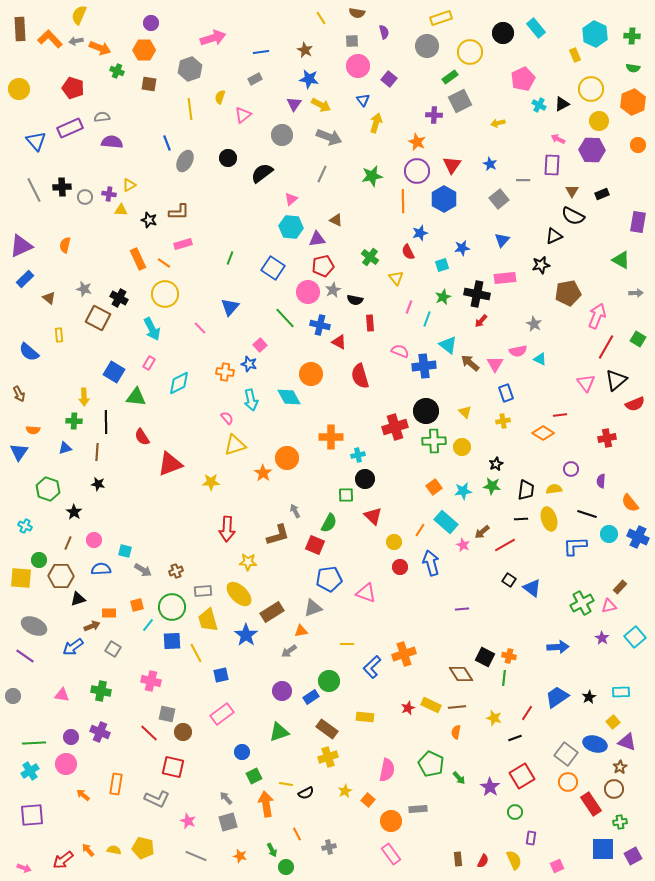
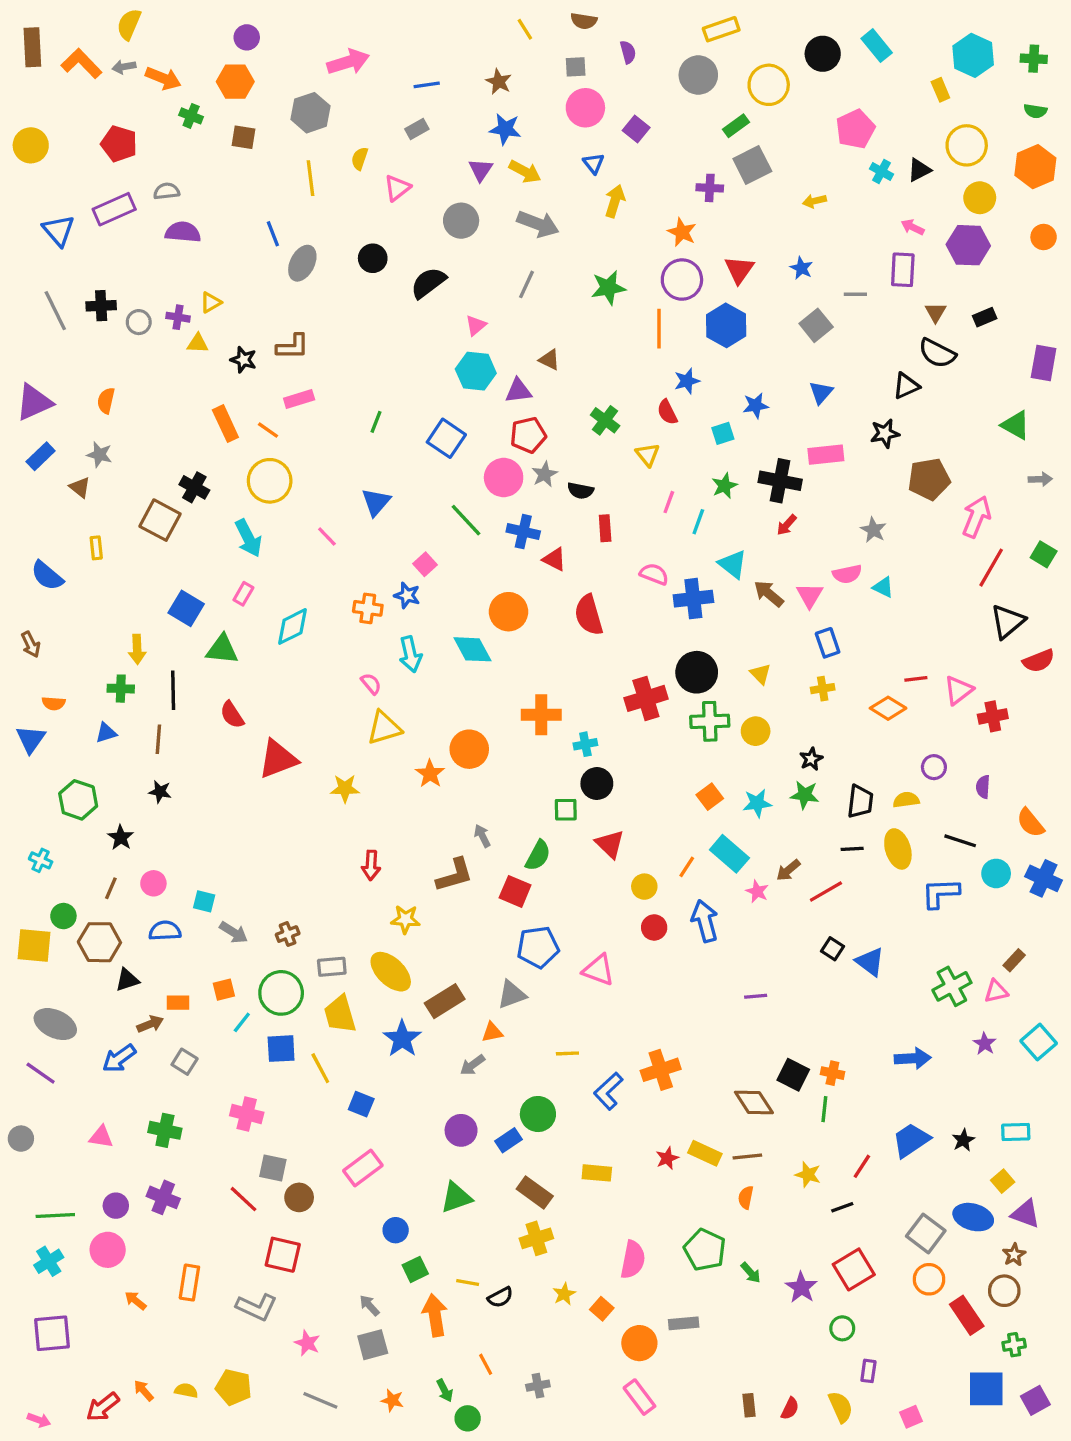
gray star: (84, 289) -> (99, 455), moved
pink triangle: (586, 383) -> (958, 690), moved, turned 30
red arrow: (227, 529) -> (371, 865), size x0.7
blue square: (221, 675) -> (361, 1104), turned 35

